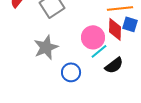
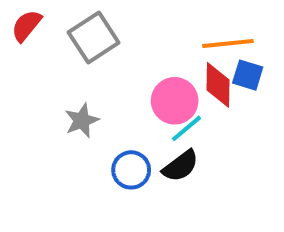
gray star: (46, 47) -> (82, 121), size x0.7
black semicircle: (114, 65) -> (181, 166), moved

